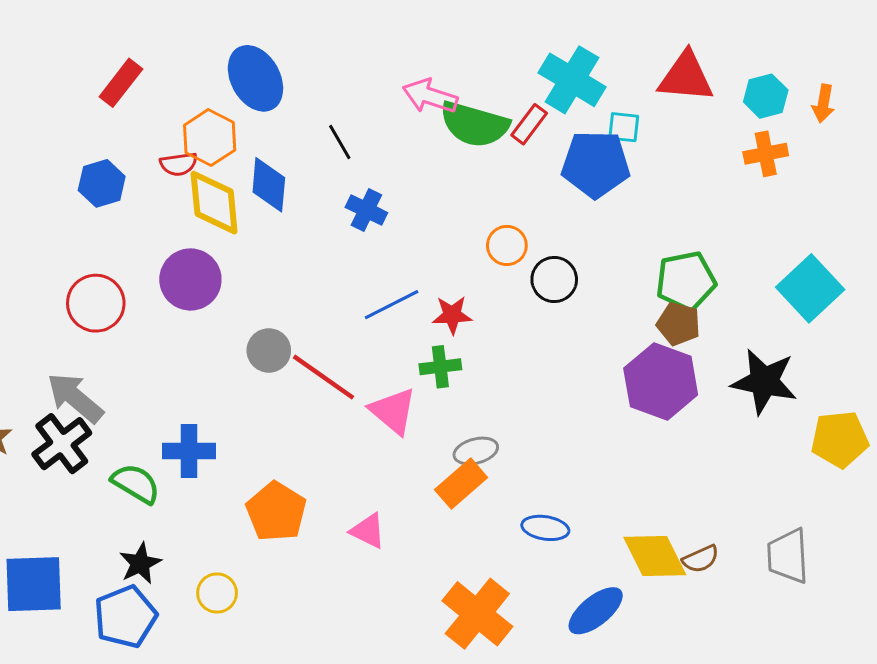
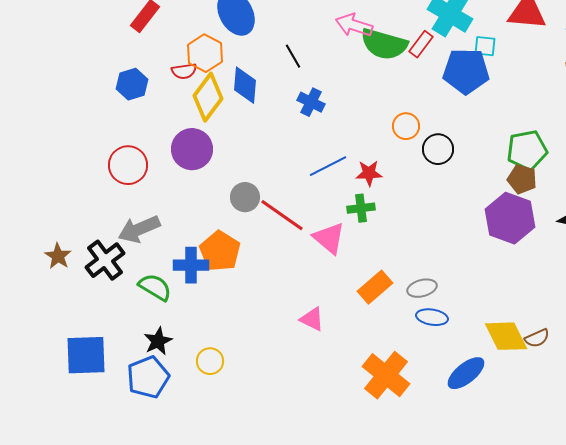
yellow diamond: (214, 203) -> (208, 97), turned 42
gray arrow: (75, 398) -> (139, 229), moved, turned -63
gray ellipse: (476, 451) -> (422, 288), moved
orange pentagon: (276, 512) -> (220, 251), moved

